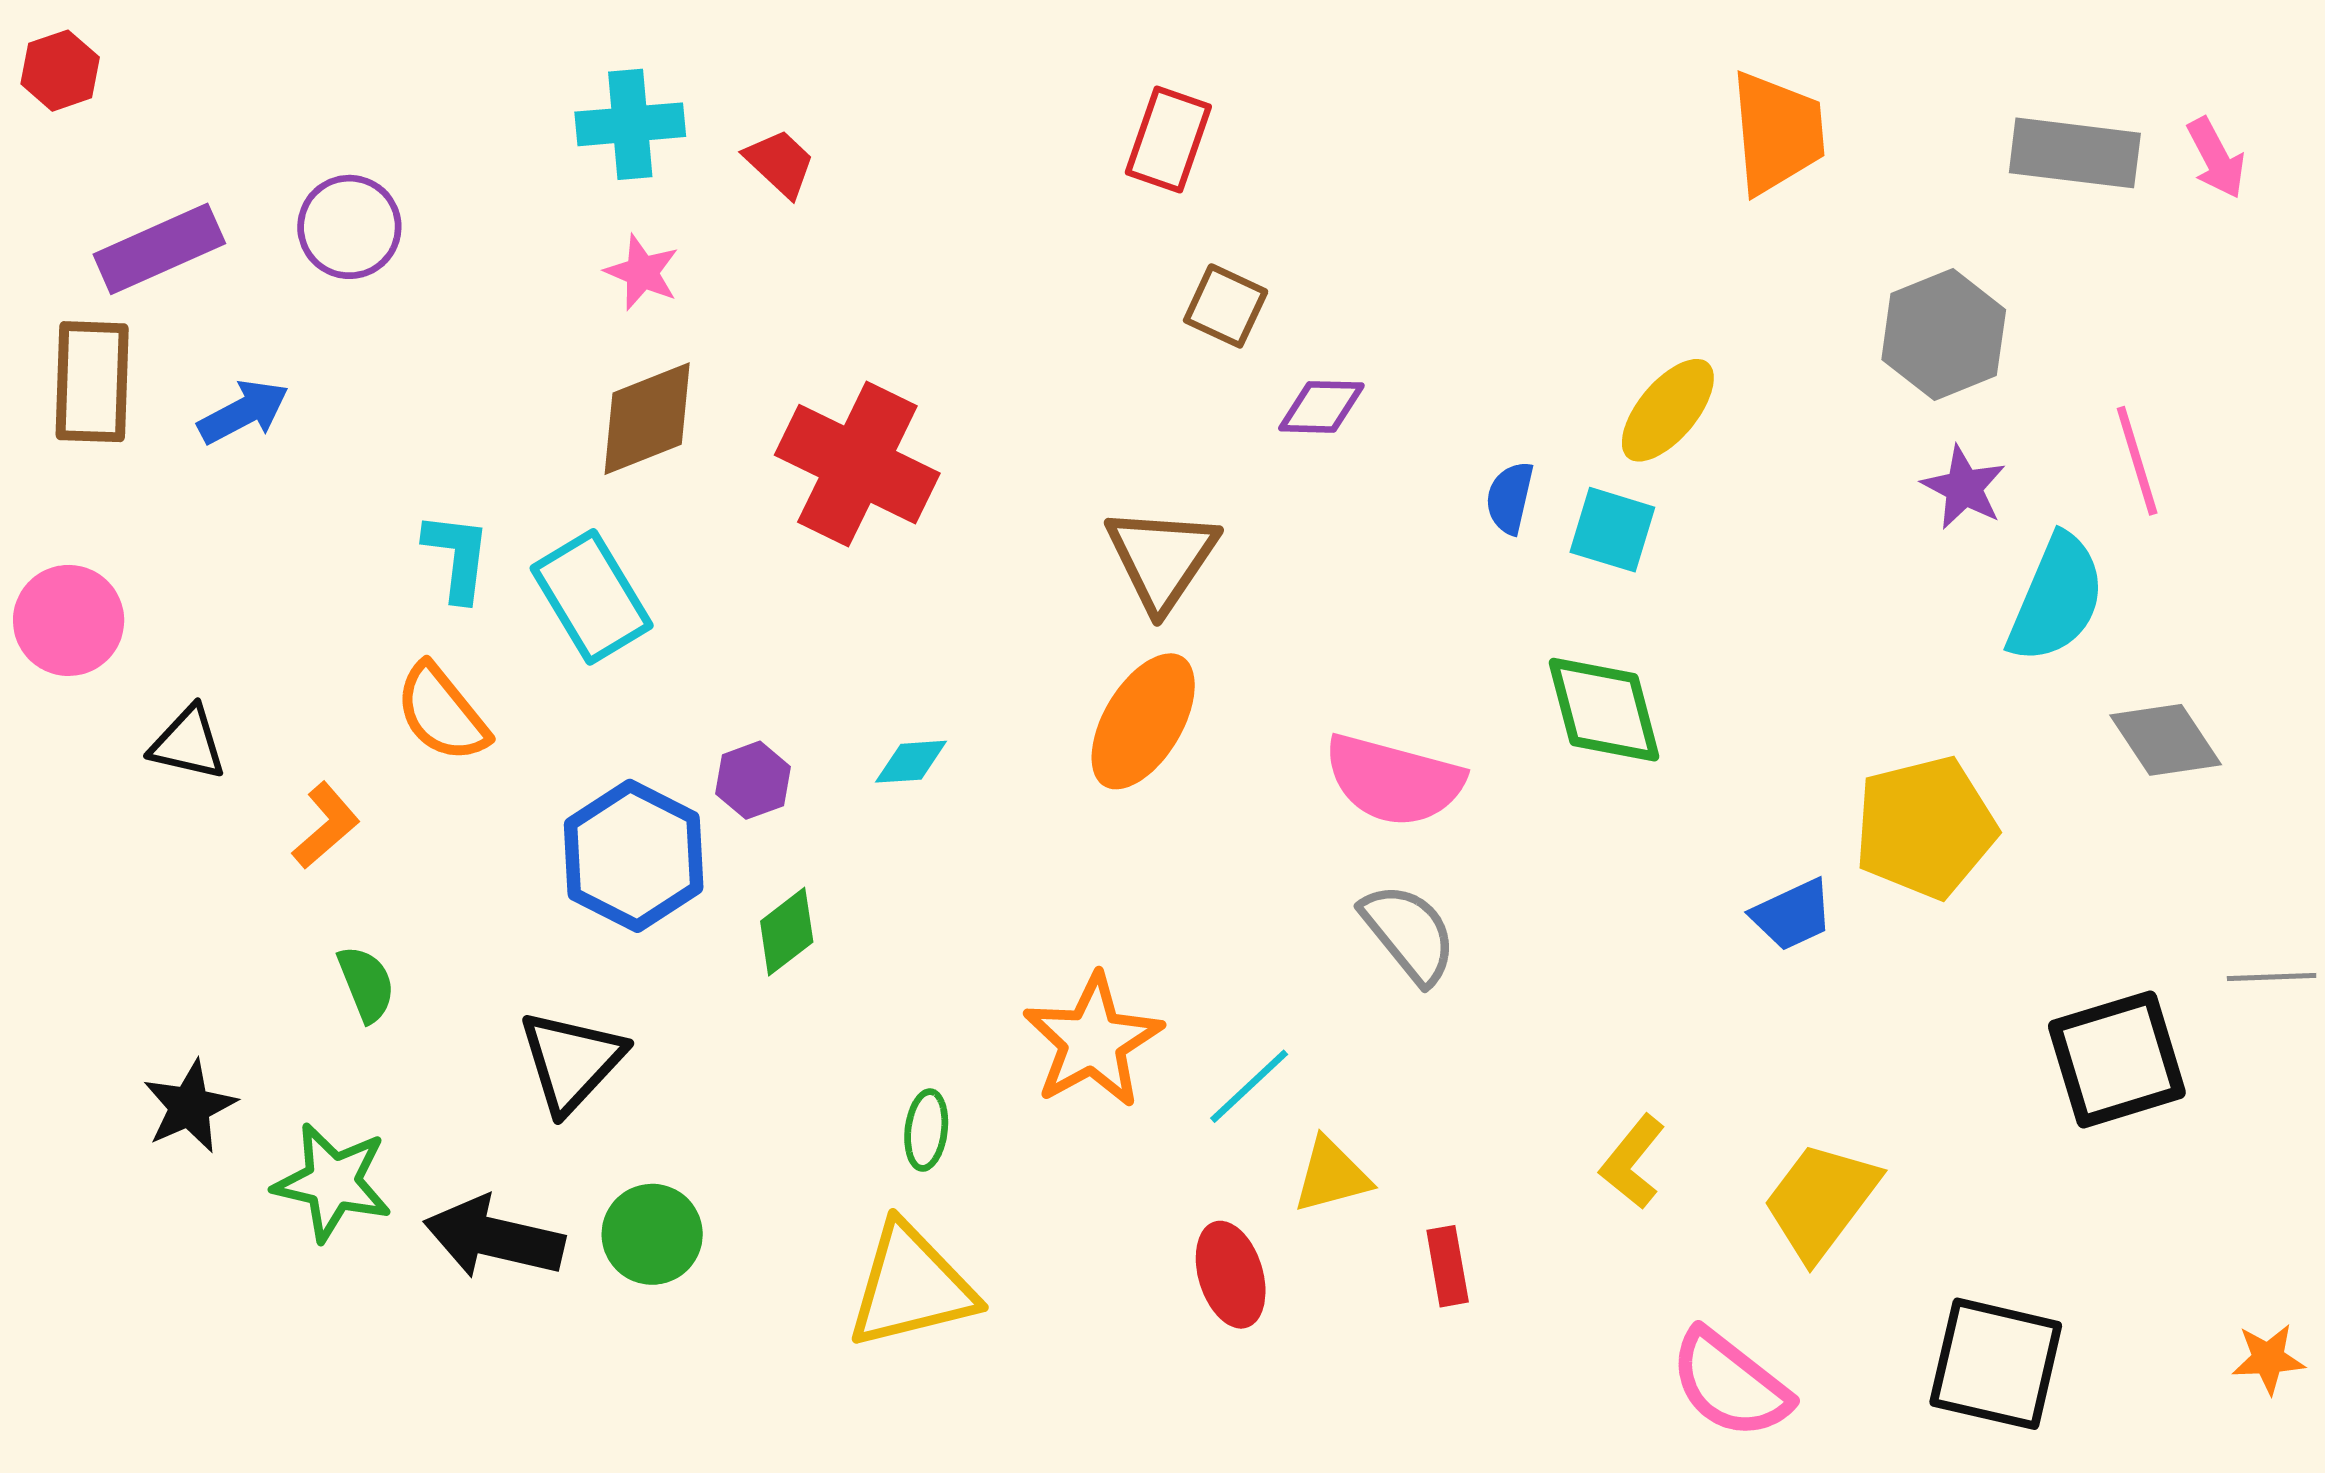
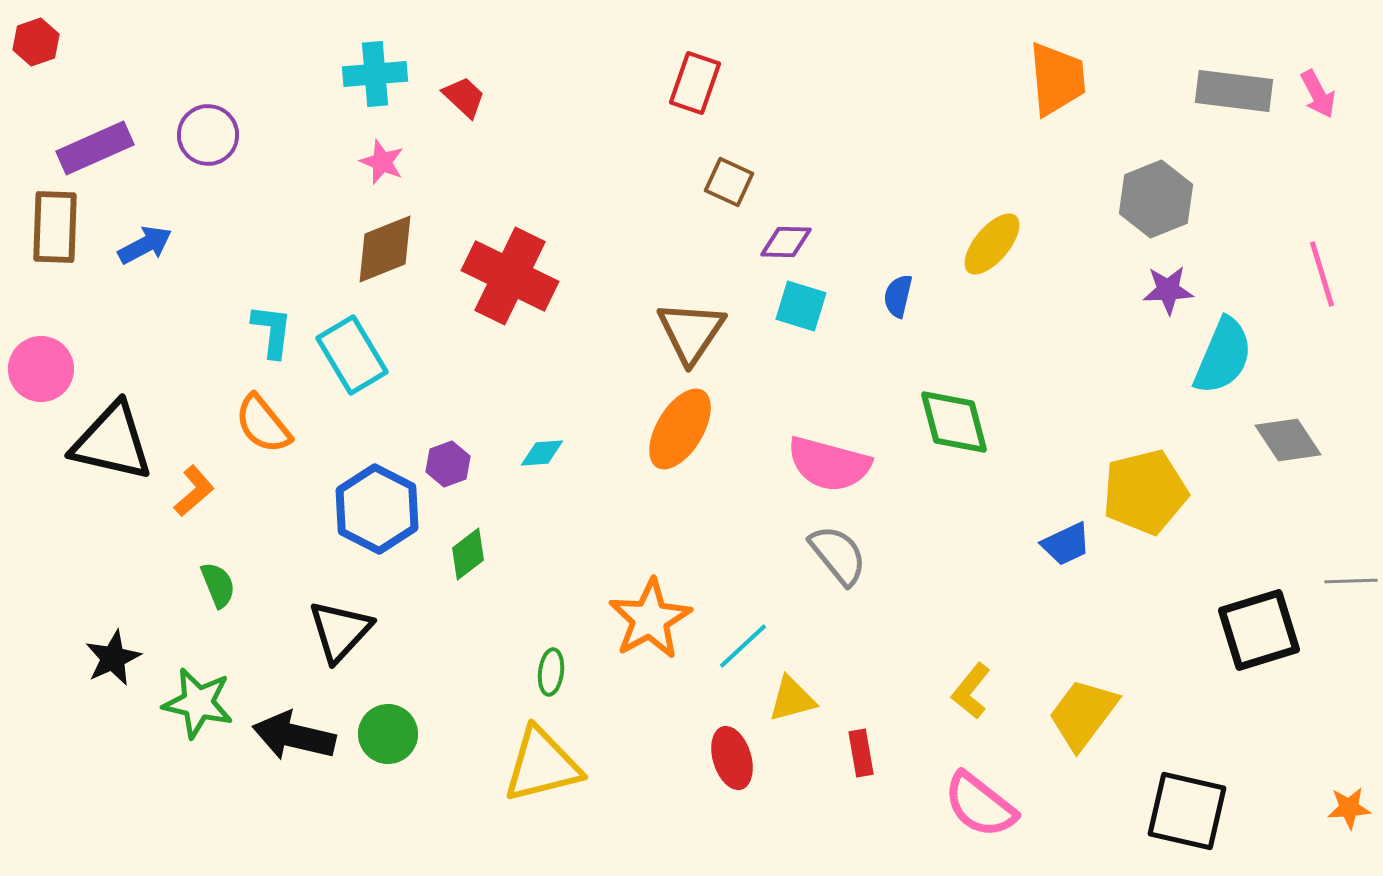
pink line: (2137, 461) -> (1322, 274), moved
purple star: (1964, 488) -> (1168, 290), turned -30
cyan square: (1612, 530) -> (801, 306), moved
black triangle: (188, 743) -> (112, 442), size x1.8
pink semicircle: (1730, 1384) -> (980, 805), moved

